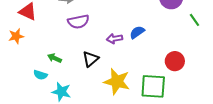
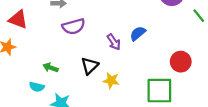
purple arrow: (114, 39) -> (114, 42), turned -112
yellow star: (117, 82) -> (111, 80), moved, size x0.6

